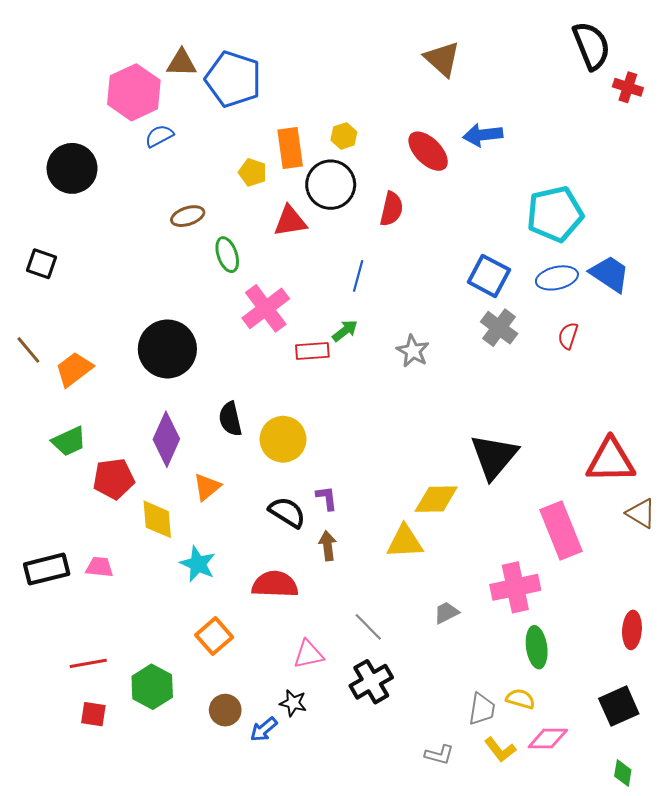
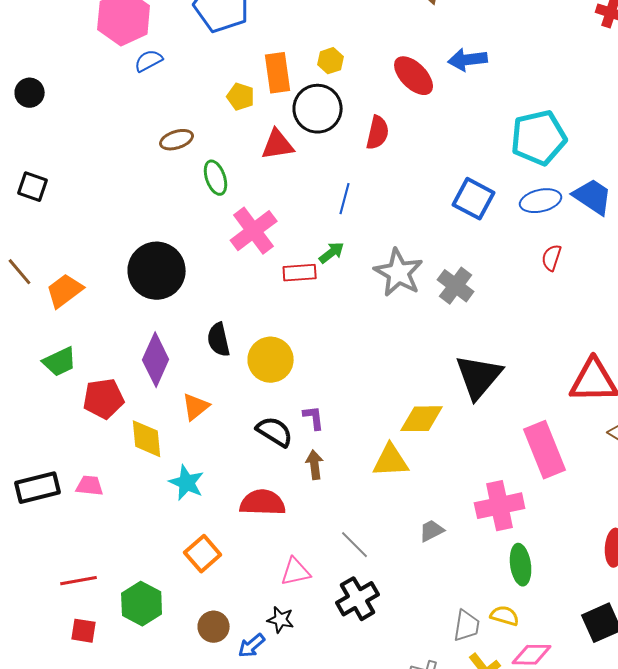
black circle: (72, 168) -> (30, 93), moved, size x0.6
gray cross: (499, 328) -> (456, 286), moved
gray star: (413, 351) -> (399, 273), size x1.5

